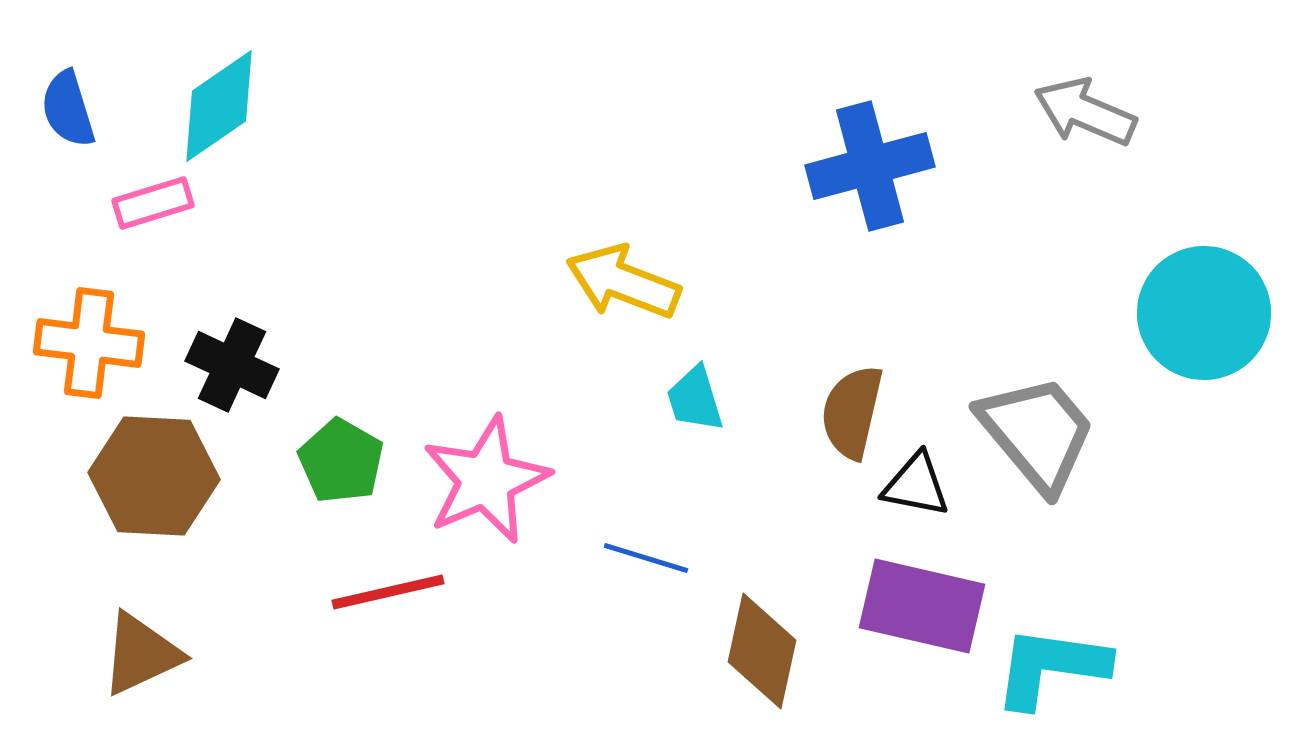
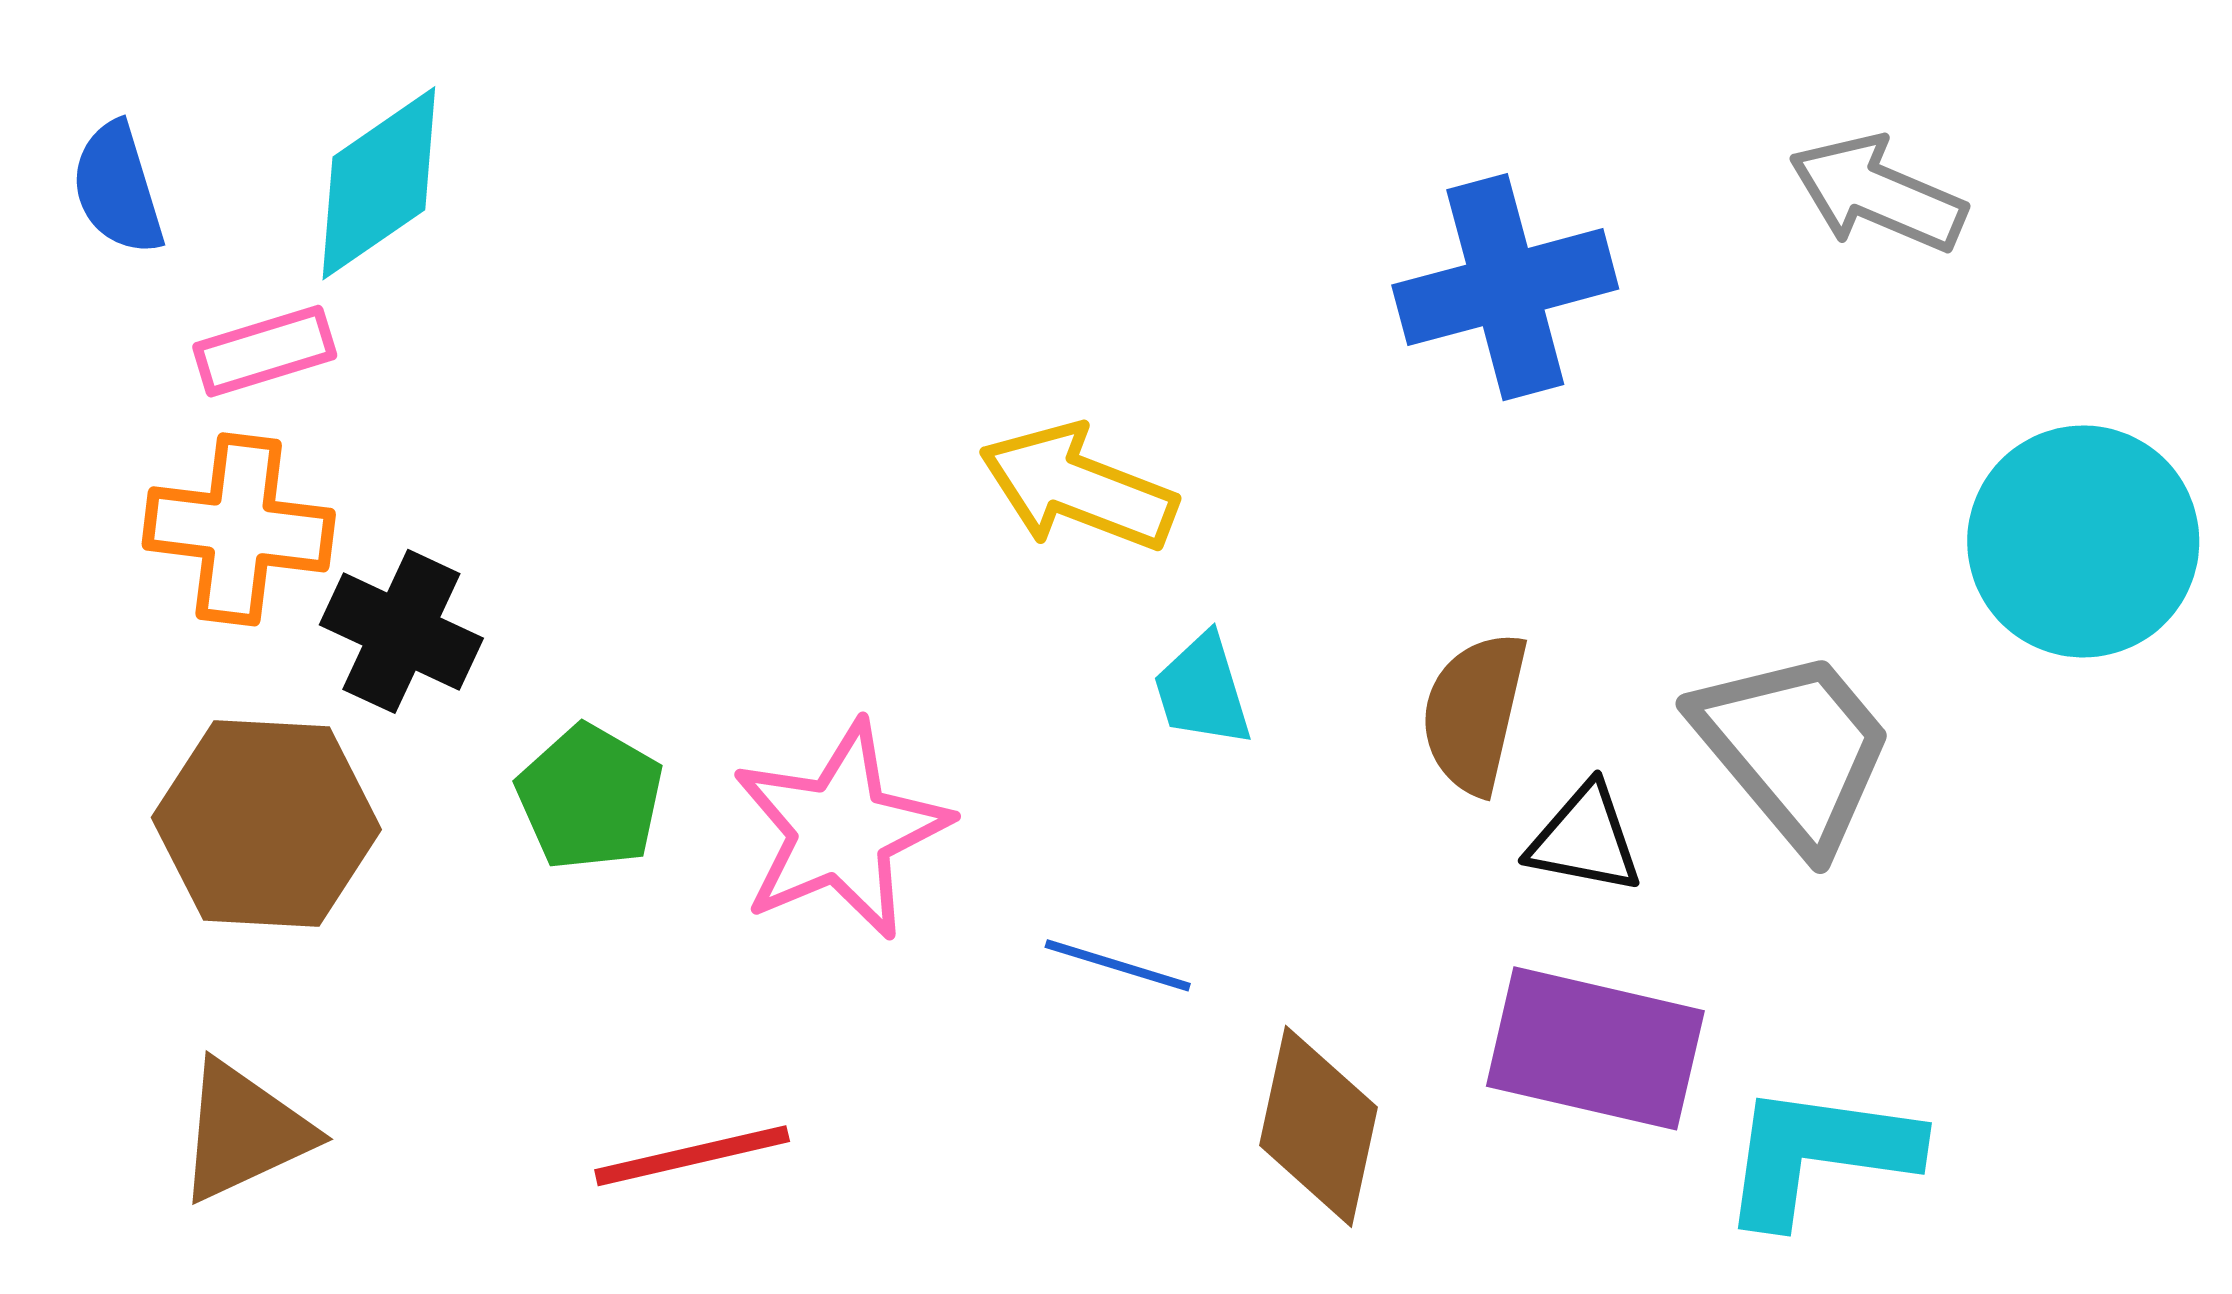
orange cross: (89, 343) -> (239, 529), moved
red line: (388, 592) -> (692, 1156), moved

